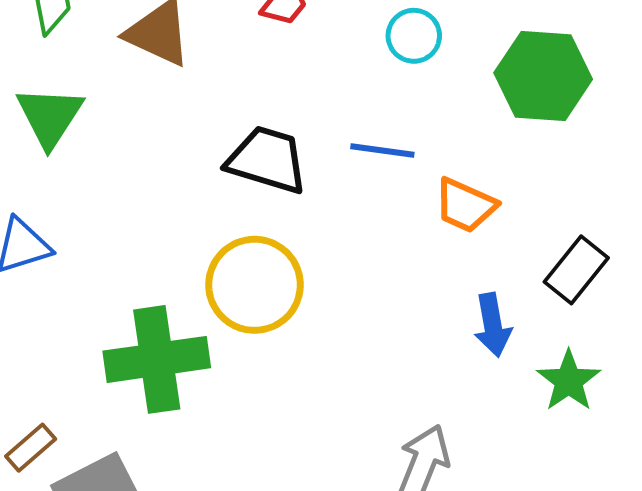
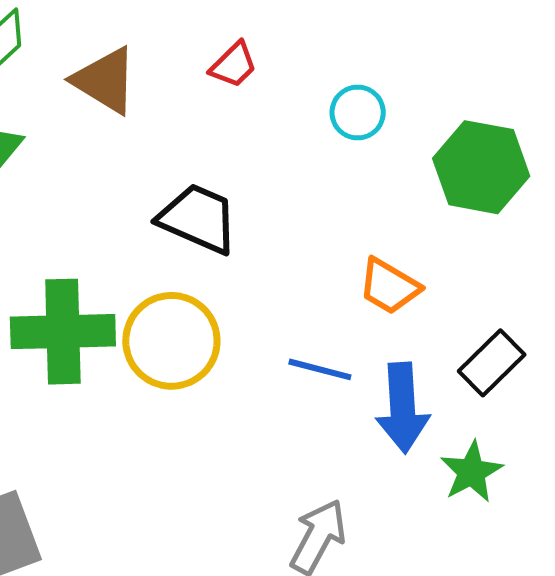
blue line: (382, 151) -> (320, 369), moved
blue arrow: (493, 325) -> (403, 408), size x1.4
green cross: (157, 359) -> (63, 332), moved

